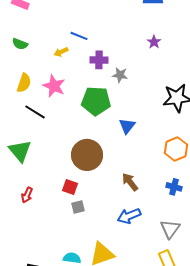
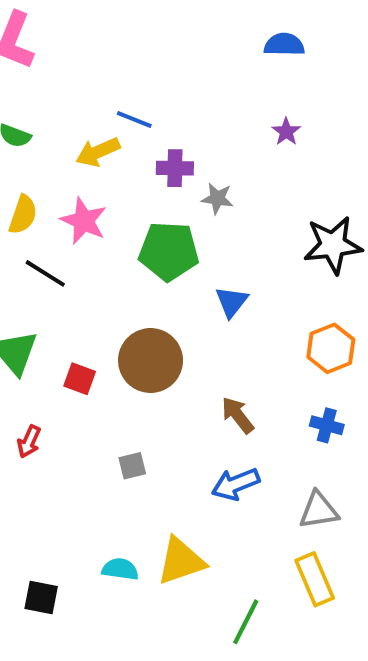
yellow arrow: (61, 52) -> (98, 152), size x1.5
red square: (70, 187) -> (80, 379), moved
gray triangle: (170, 229) -> (319, 510), turned 45

